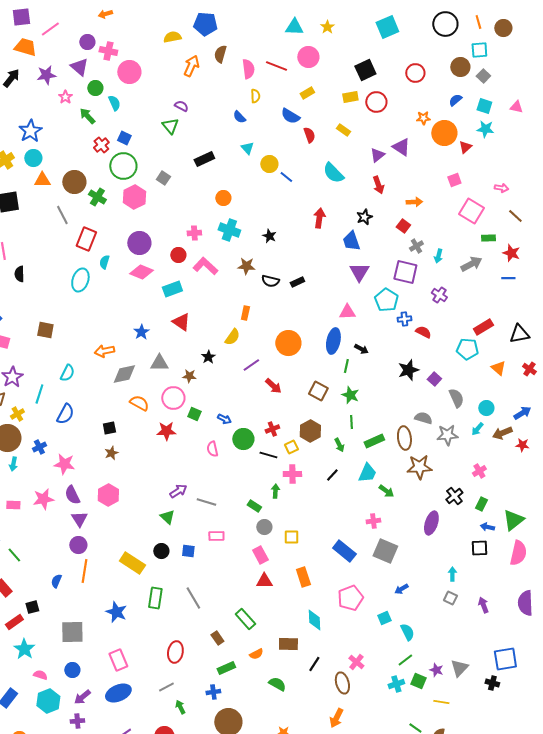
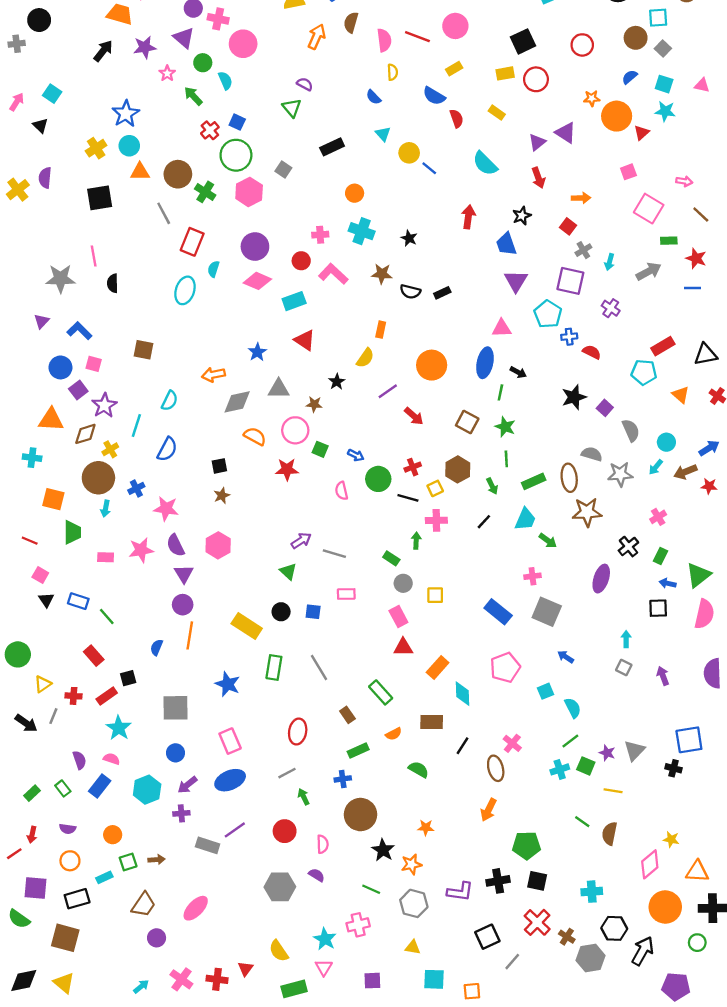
orange rectangle: (303, 577) -> (438, 667), moved, turned 60
blue arrow: (401, 589) -> (566, 657), turned 64
pink semicircle: (40, 675) -> (111, 759), moved

